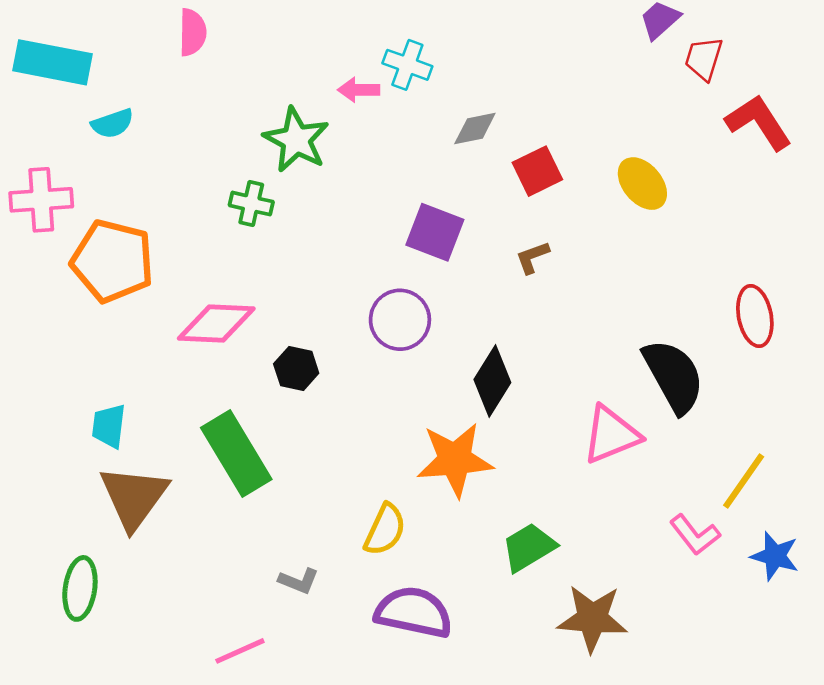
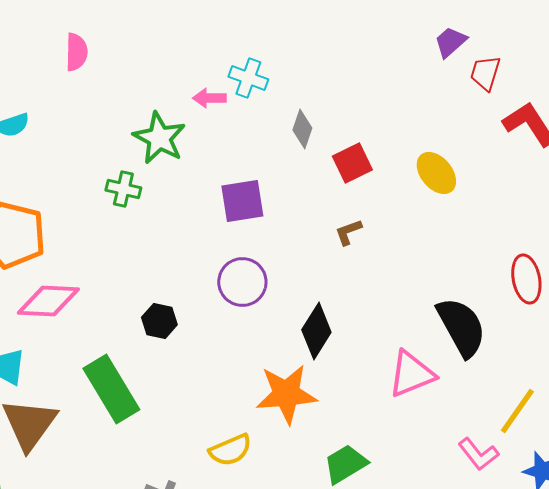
gray diamond: (475, 129) -> (302, 129), turned -60
purple square: (435, 232) -> (242, 201), moved, turned -30
pink diamond: (216, 324) -> (48, 301), moved
yellow semicircle: (385, 530) -> (230, 450), turned 42

